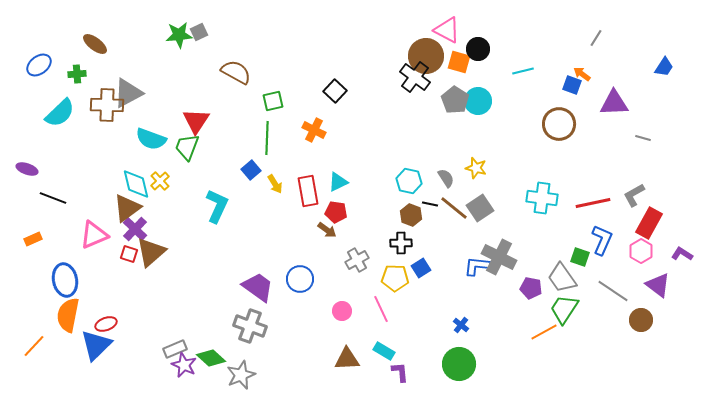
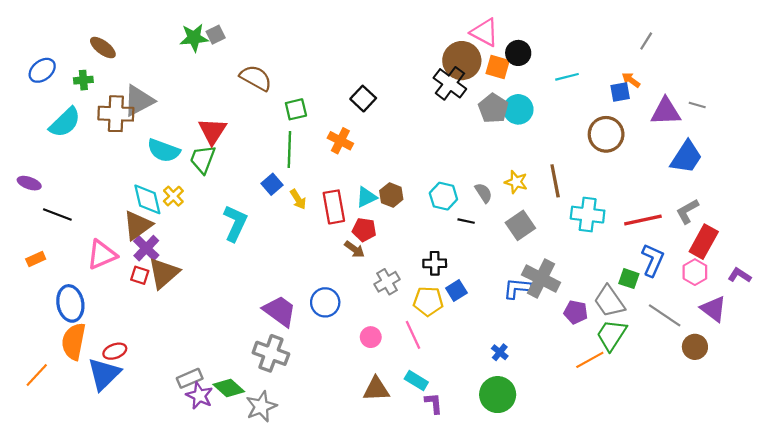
blue trapezoid: (664, 67) -> (686, 157), moved, size x1.6
blue square: (572, 85) -> (620, 92), turned -30
gray line: (643, 138) -> (697, 105), moved
brown line: (454, 208) -> (555, 181), moved, turned 40
brown hexagon: (411, 215) -> (391, 195), moved

